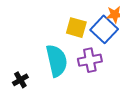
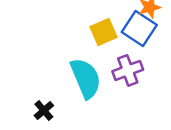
yellow square: (76, 28) -> (103, 32), turned -30

